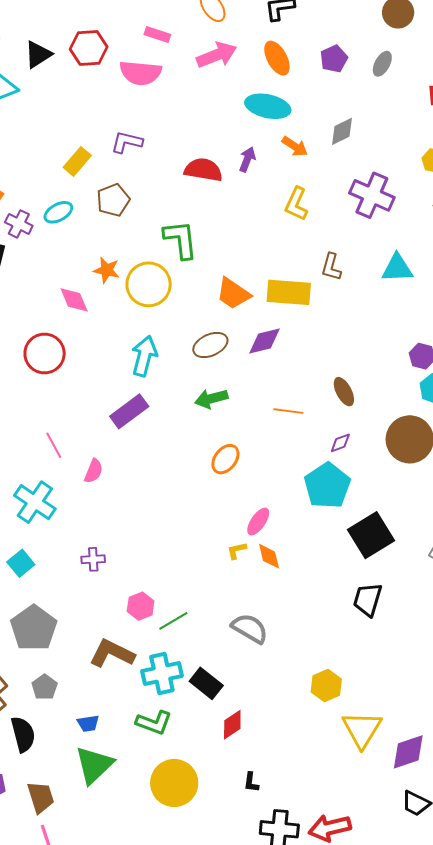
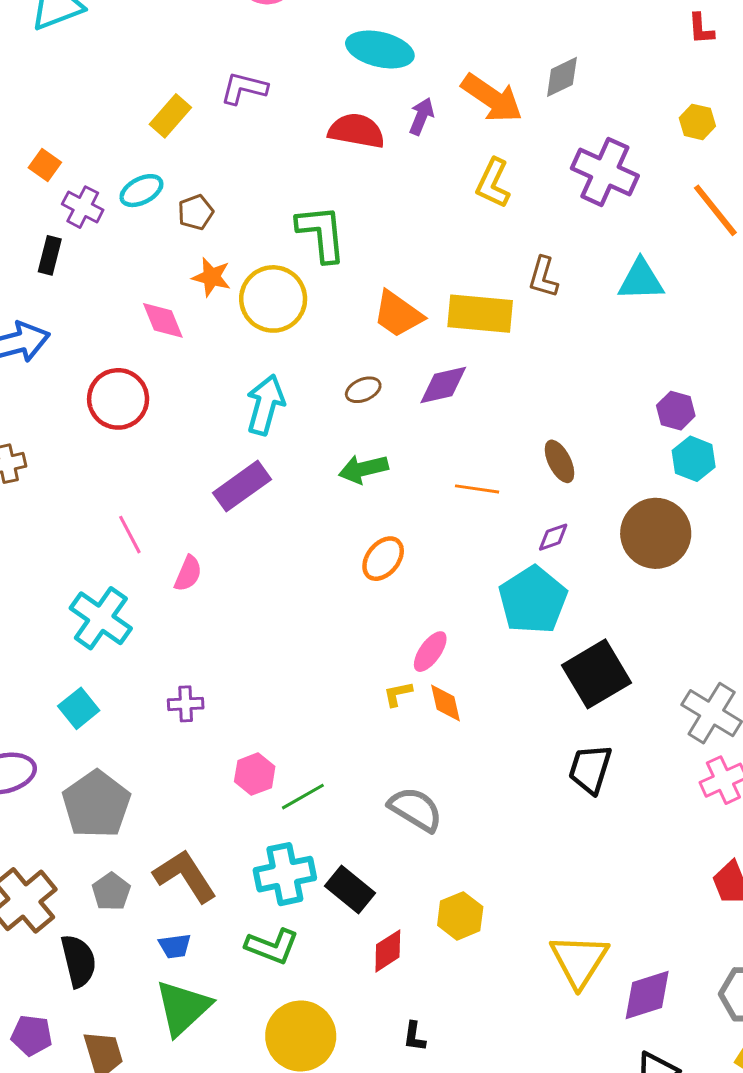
cyan ellipse: (268, 106) -> (380, 49), moved
orange arrow: (295, 146) -> (492, 98), size x1.6
brown pentagon: (113, 200) -> (196, 212), moved, size x0.7
brown ellipse: (210, 345) -> (363, 390), size x0.7
brown L-shape: (112, 653) -> (185, 876), moved, turned 30
yellow hexagon: (326, 686) -> (460, 916), moved

